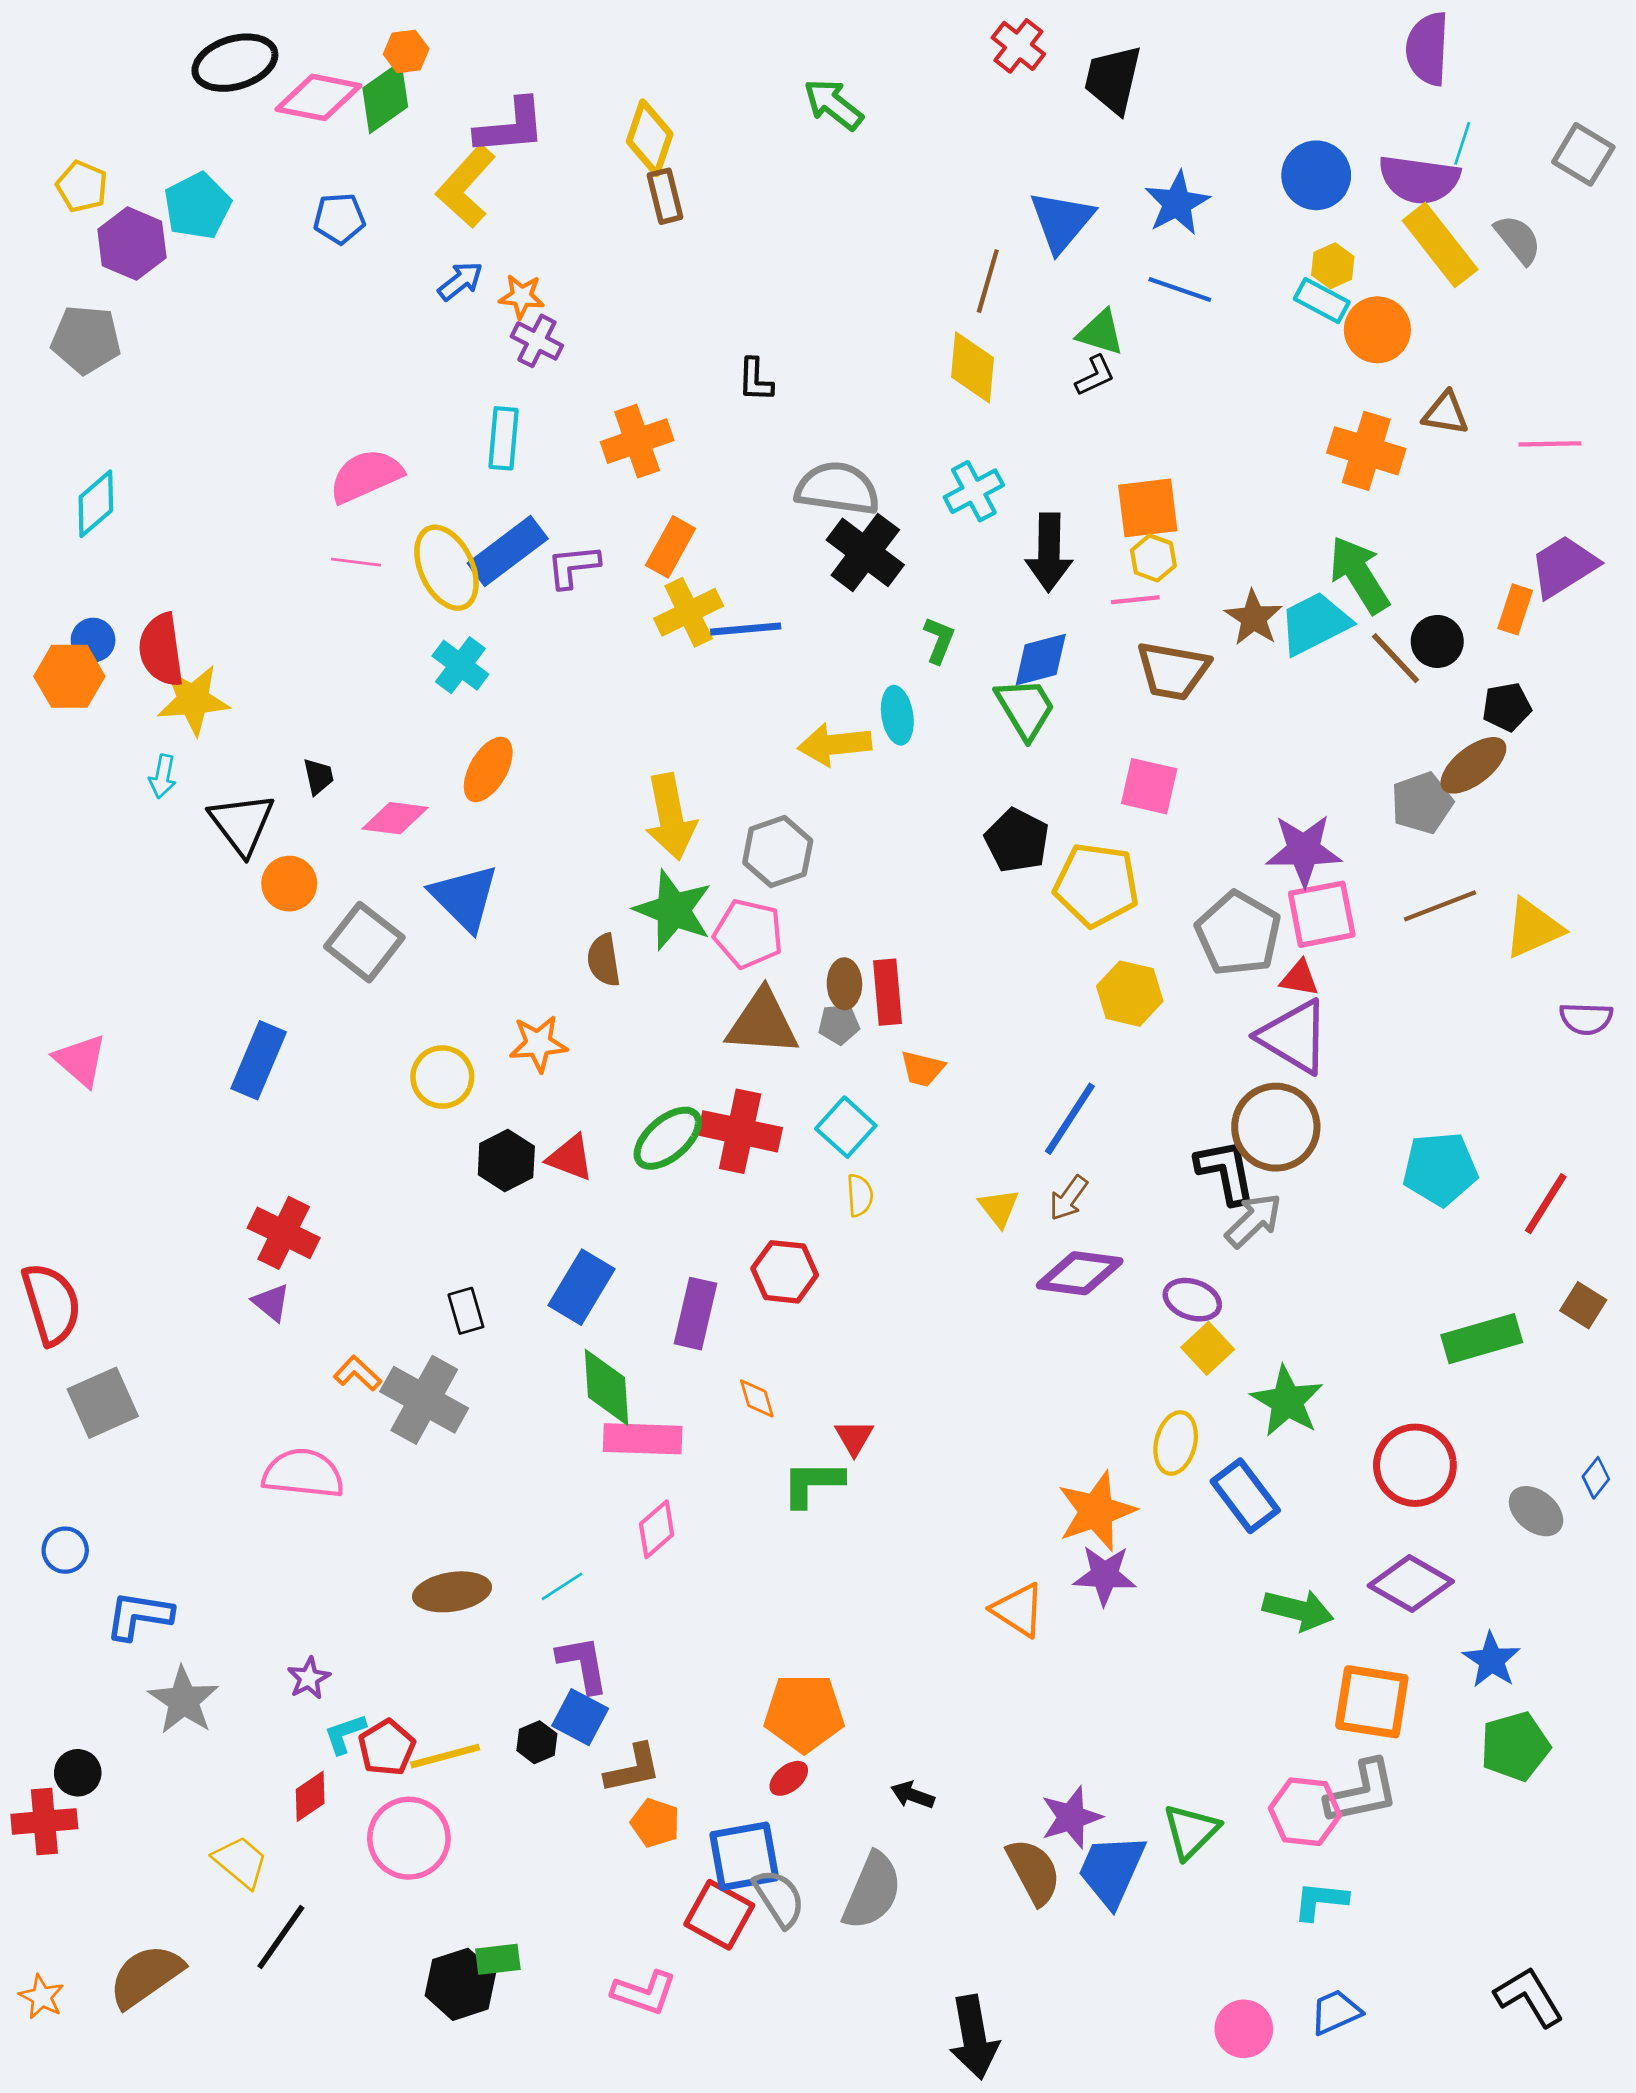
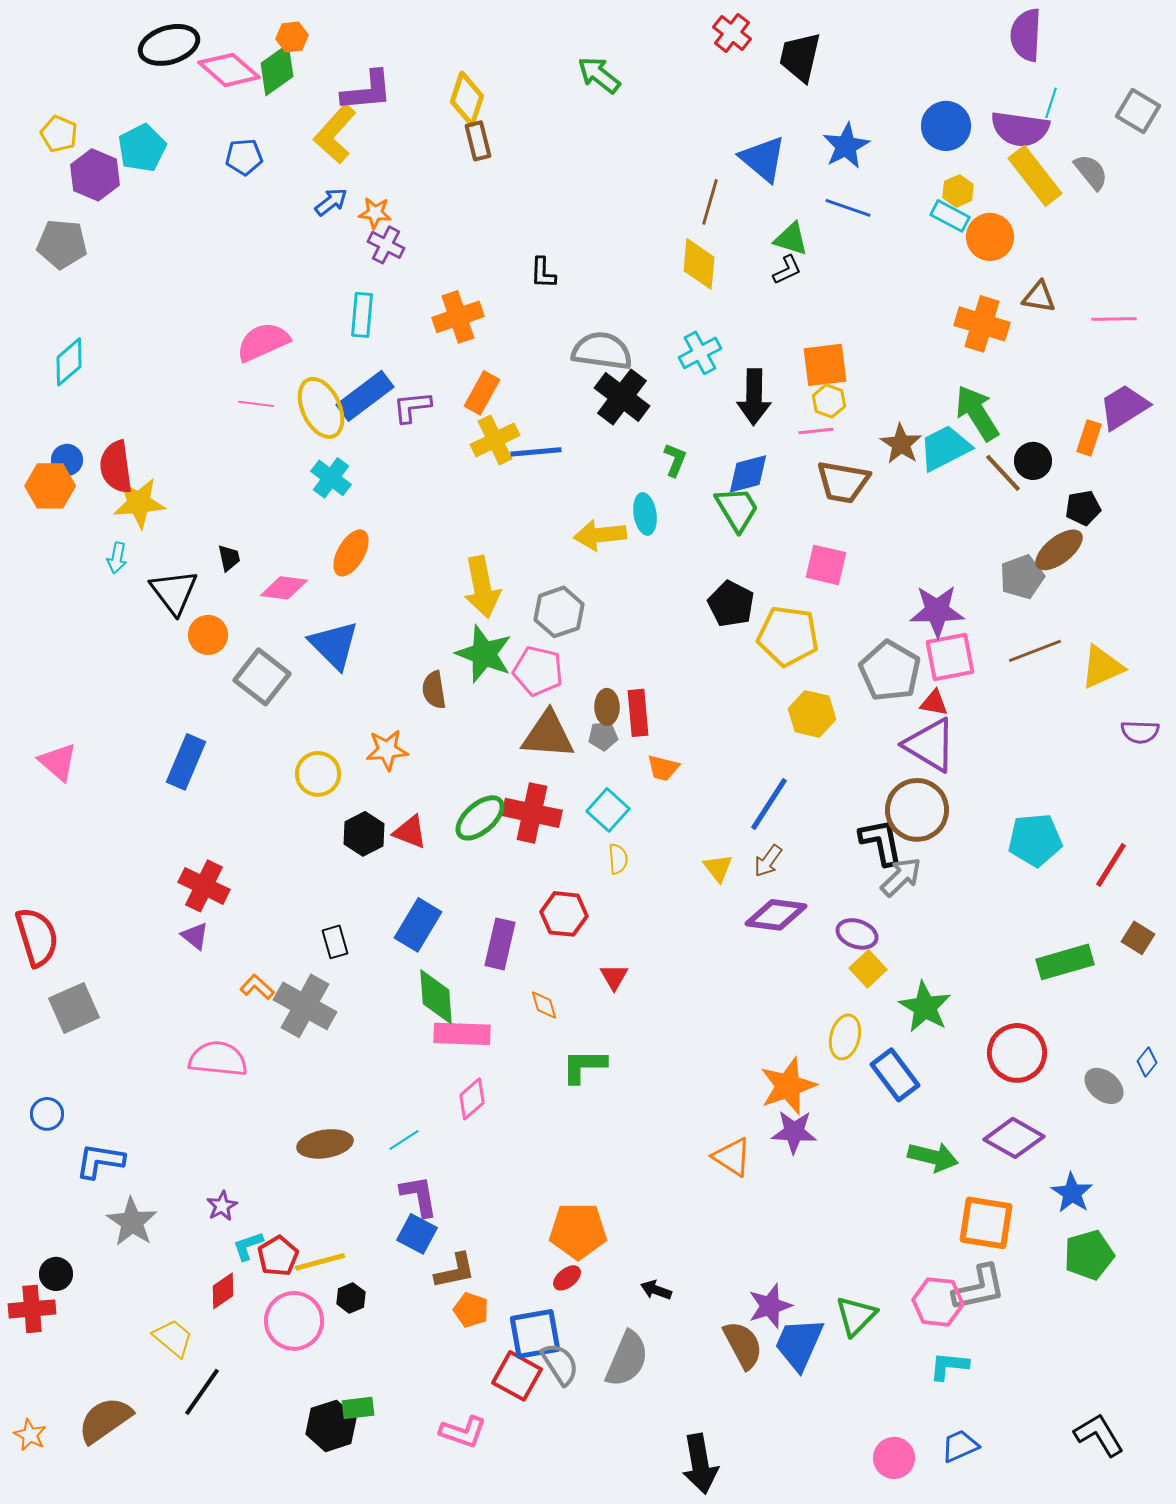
pink diamond: (318, 97) -> (229, 70), turned 30
blue triangle: (1062, 221) -> (763, 159), turned -30
red triangle: (854, 1437) -> (614, 977), moved
black hexagon: (537, 1742) -> (351, 1298), moved

